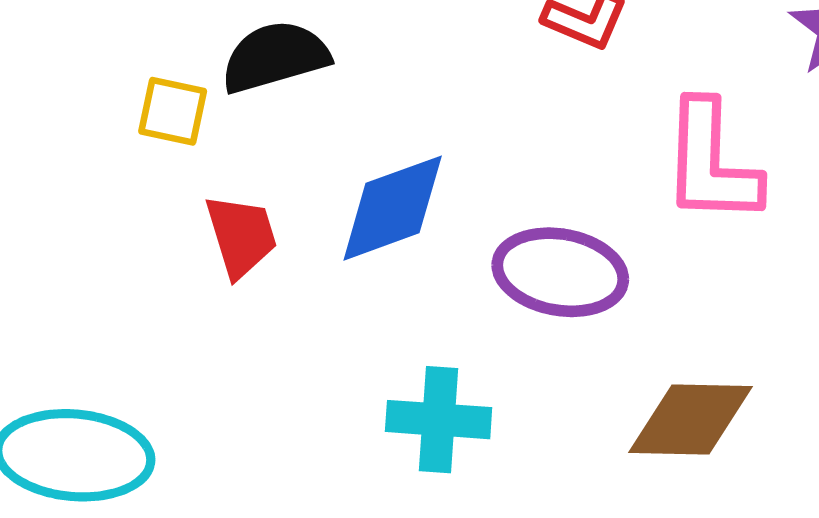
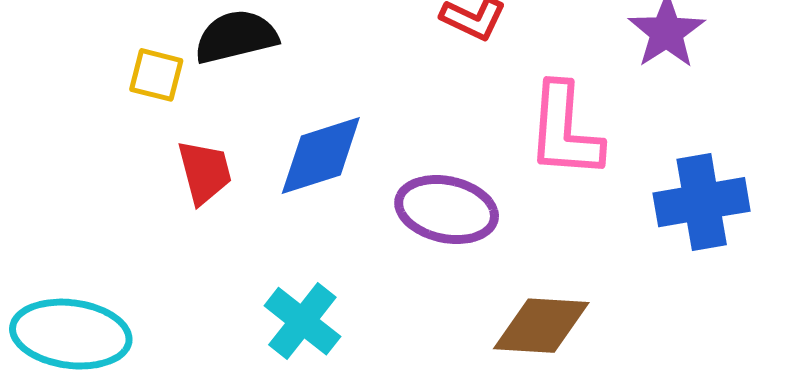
cyan cross: (439, 420) -> (302, 321), moved, turned 32

